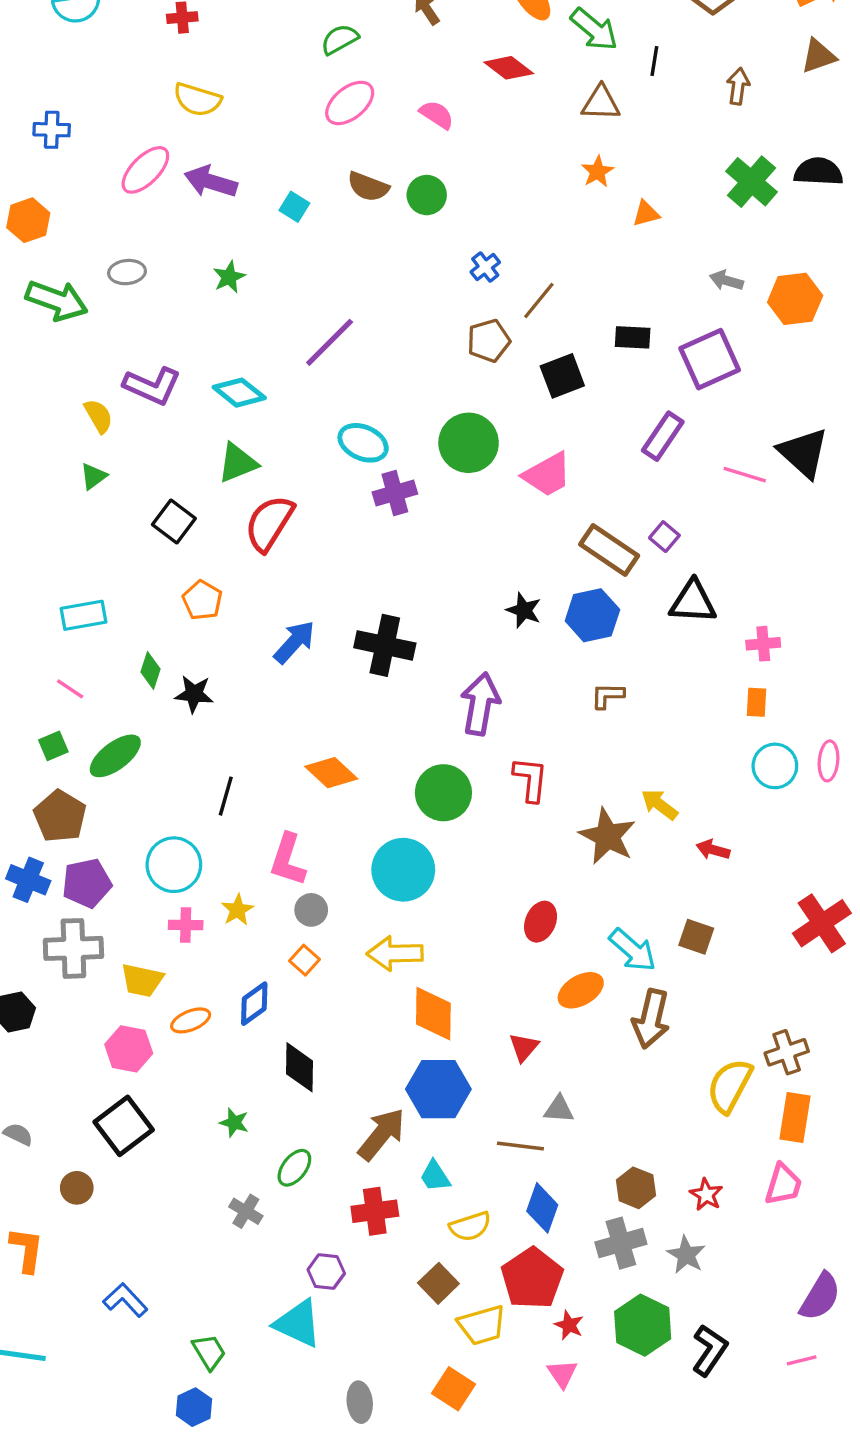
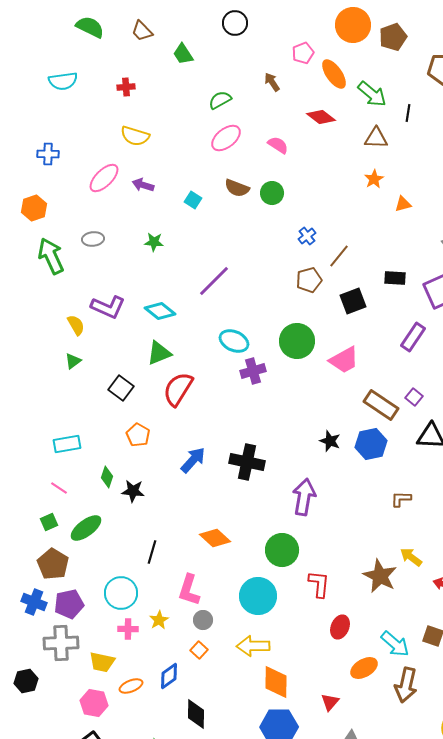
purple arrow: (211, 182) -> (143, 185), size x0.7
green star: (229, 277) -> (154, 242), turned 30
green arrow: (57, 301) -> (51, 256), turned -135
brown L-shape: (607, 696) -> (401, 499), moved
red L-shape: (530, 779) -> (319, 584), moved

